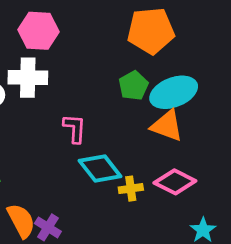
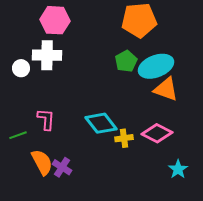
orange triangle: (167, 126) -> (166, 89), moved
pink L-shape: (75, 128) -> (46, 119), moved

